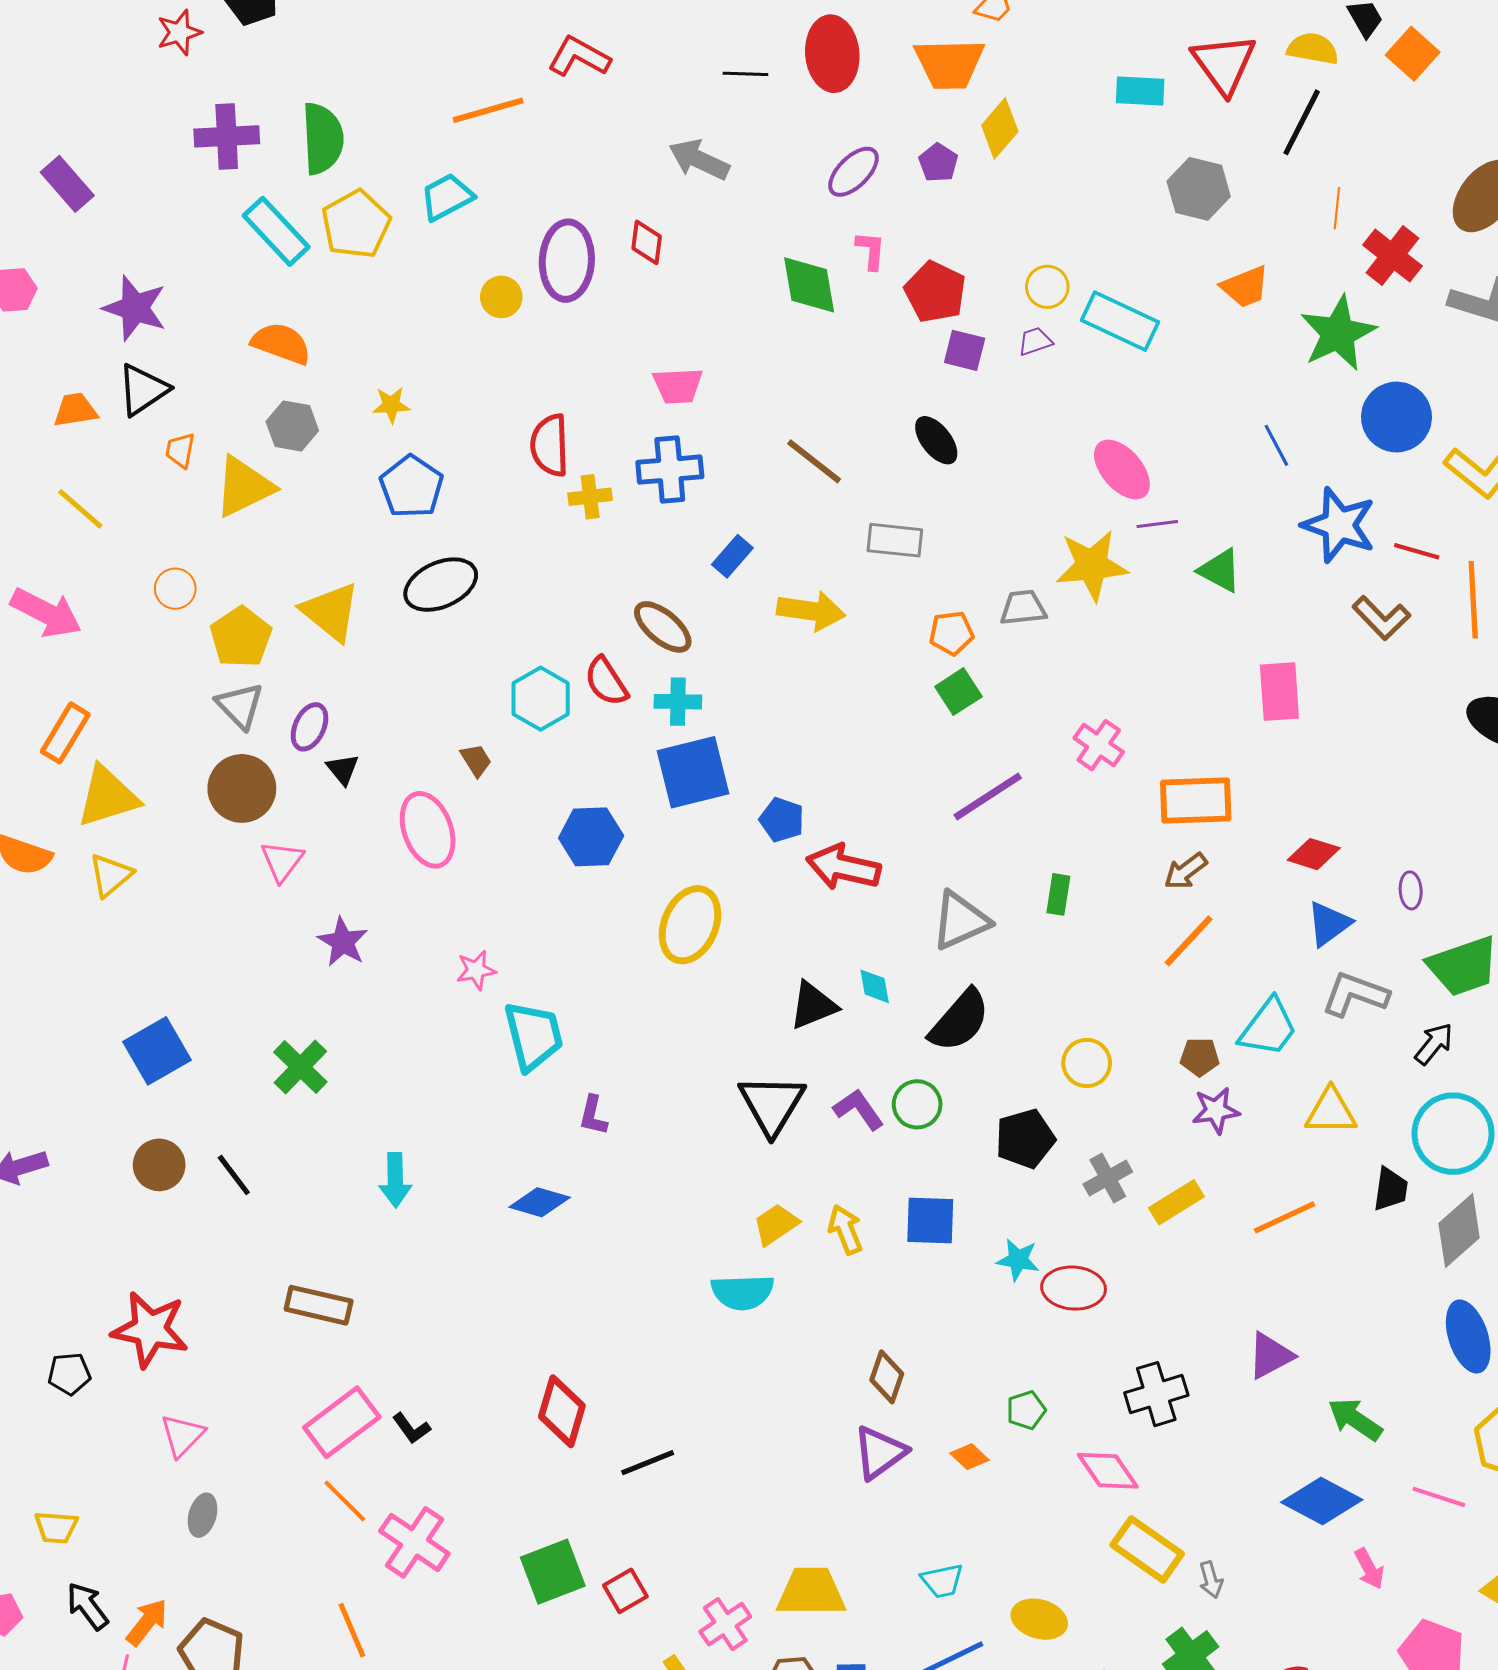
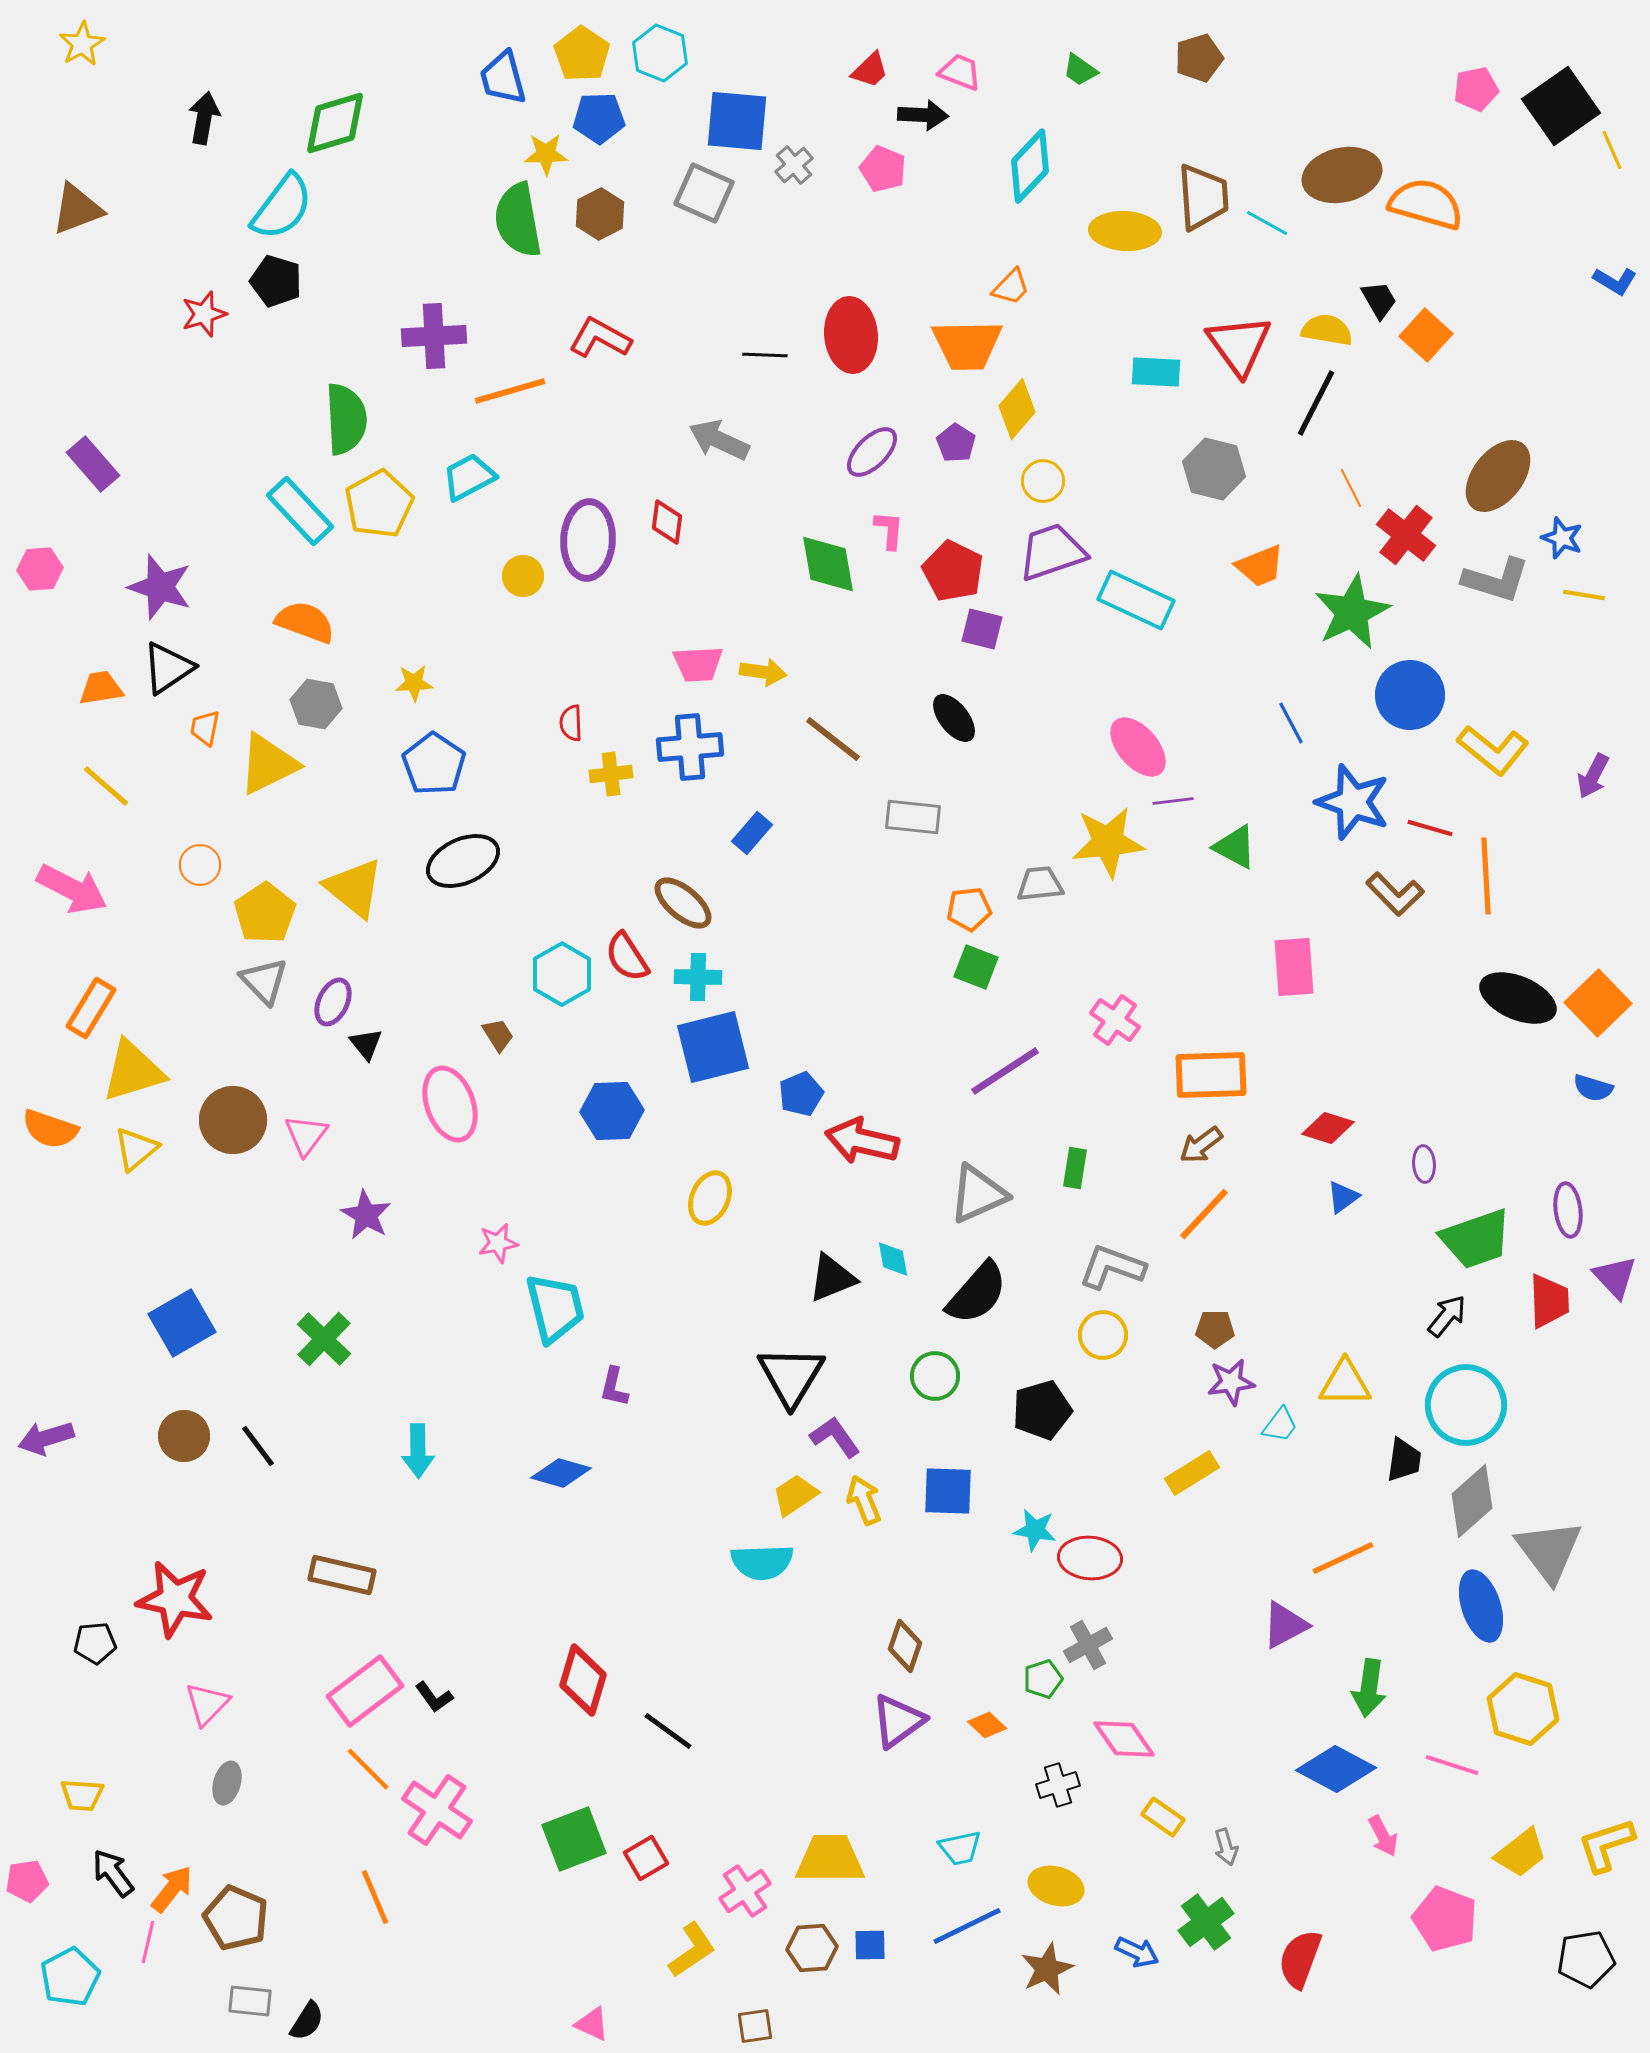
purple cross: (227, 136) -> (434, 336), moved
orange line: (1337, 208) -> (1351, 488), turned -33
yellow circle: (1047, 287) -> (1043, 481), moved
purple trapezoid: (1035, 341) -> (1052, 552), moved, size x2.0
red semicircle: (550, 445) -> (571, 723), size x0.6
yellow arrow: (811, 611) -> (763, 672), moved, size x0.7
green square: (958, 692) -> (976, 967), turned -36
brown circle: (242, 788) -> (233, 1120), moved
blue pentagon: (782, 820) -> (801, 1094), turned 30
blue triangle: (1329, 924) -> (1343, 1197), size x0.7
yellow ellipse: (690, 925) -> (710, 1198), size x0.7
gray L-shape: (1355, 994) -> (1112, 1267), moved
cyan trapezoid: (1268, 1028) -> (1280, 1425), moved, size x0.6
purple L-shape: (859, 1109) -> (835, 1437), moved
gray cross: (1108, 1178) -> (1088, 1645), moved
orange line: (1284, 1217) -> (1343, 1558), moved
black cross: (1156, 1394) -> (1058, 1785), moved, size x0.7
green arrow: (1355, 1419) -> (1369, 1688), turned -116
black line: (648, 1463) -> (668, 1731), turned 58
yellow rectangle: (1147, 1549) -> (1163, 1817), size x0.6

